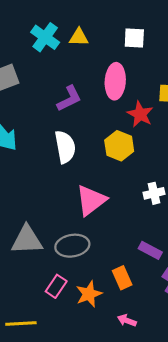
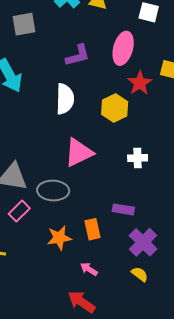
purple rectangle: (150, 250) -> (123, 209), turned -30
pink rectangle: (56, 286) -> (19, 211), moved

